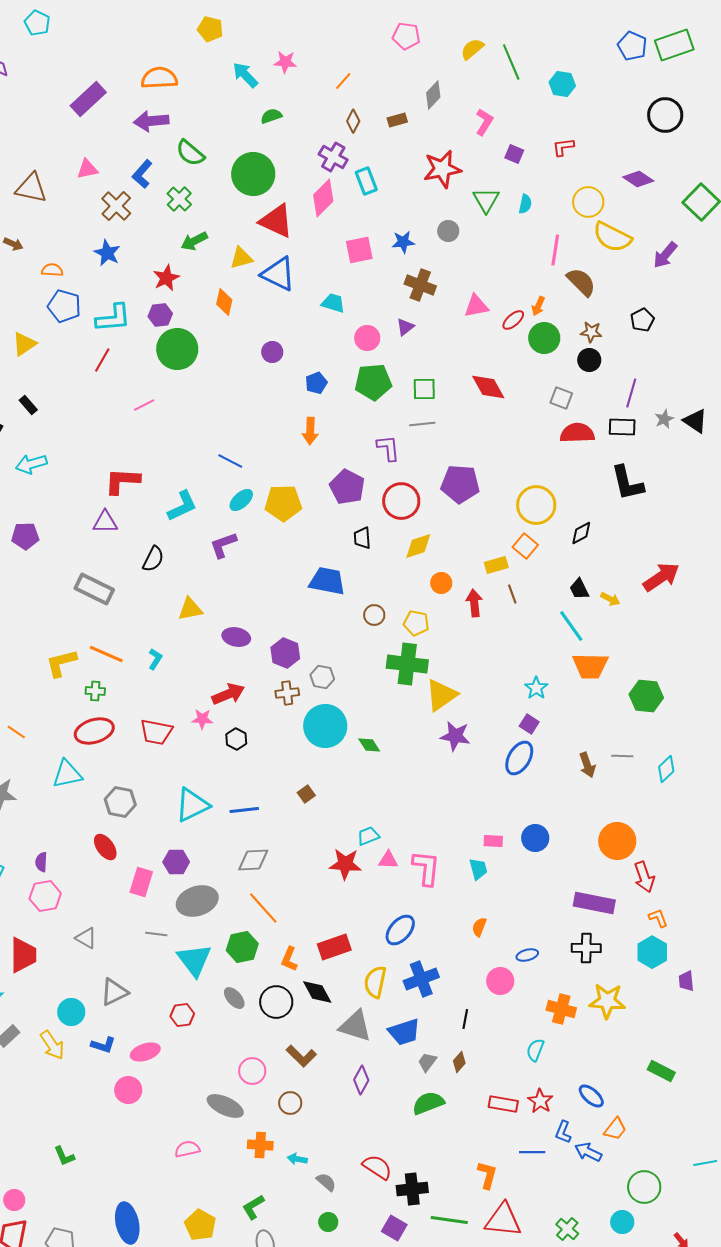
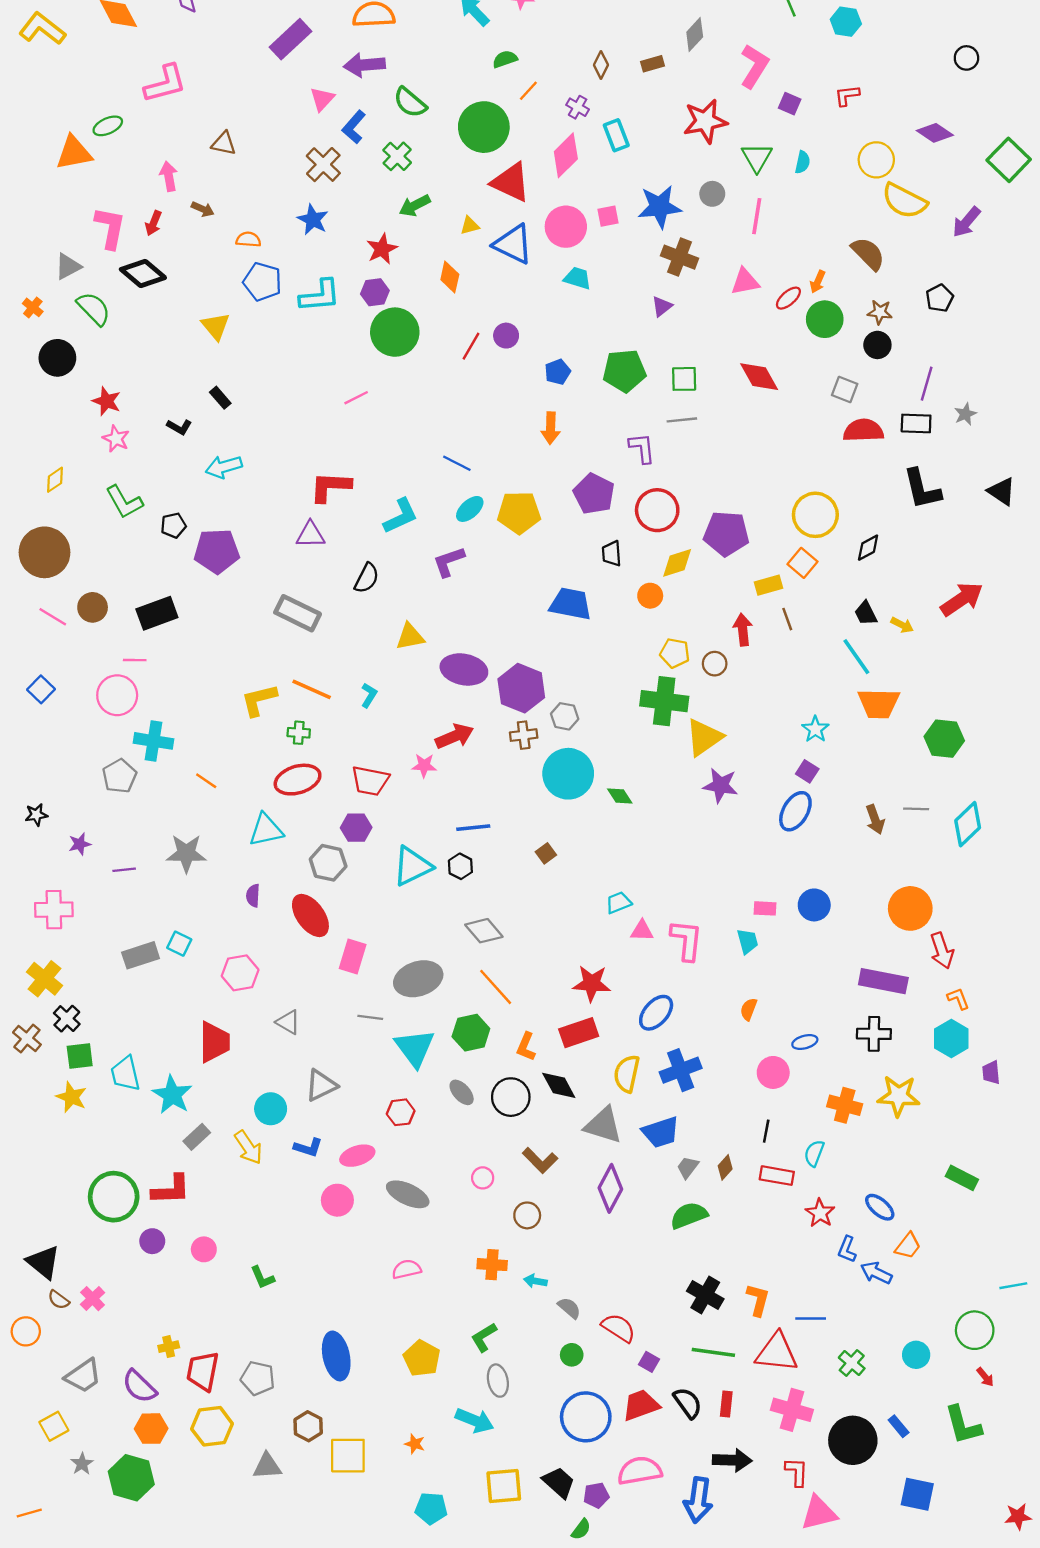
orange line: (343, 81) -> (528, 91), moved
black circle: (665, 115) -> (966, 58), size x0.6
pink L-shape: (484, 122) -> (754, 66), size x1.4
purple cross: (333, 157) -> (578, 107), size x0.7
pink triangle: (87, 169) -> (322, 99), moved, turned -35
brown triangle: (31, 188) -> (224, 143), size x0.7
blue star: (403, 242) -> (660, 207), size x1.6
pink square: (359, 250) -> (608, 216), size x0.7
pink line: (555, 250) -> (757, 216), moved
yellow triangle: (241, 258) -> (470, 225), size x0.7
pink circle: (367, 338) -> (566, 227), moved, size x1.4
yellow triangle: (24, 344) -> (216, 326), turned -36
red line: (102, 360) -> (471, 346), moved
black triangle: (695, 421) -> (1002, 491), moved
purple pentagon: (460, 484) -> (726, 534), moved
purple pentagon: (25, 536) -> (217, 551), size x1.4
orange circle: (441, 583) -> (650, 596), moved
brown circle: (374, 615) -> (715, 664), moved
purple ellipse: (236, 637) -> (464, 669), size x1.4
purple hexagon: (285, 653) -> (521, 688), size x1.4
black hexagon: (236, 739) -> (460, 866), moved
cyan diamond: (666, 769) -> (968, 824), size x1.4
blue line: (244, 810) -> (473, 828), moved
red ellipse: (105, 847) -> (310, 915), size x1.4
gray diamond: (253, 860) -> (484, 931), turned 52
purple semicircle: (41, 862) -> (253, 896), moved
purple hexagon: (176, 862) -> (356, 828), moved
red star: (345, 864) -> (592, 983), moved
black line: (465, 1019) -> (766, 1131), moved
pink circle: (252, 1071) -> (483, 1178), size x0.7
purple diamond: (361, 1080) -> (610, 1188), size x1.4
red rectangle: (503, 1104) -> (777, 1176), moved
gray ellipse: (225, 1106) -> (408, 1194), moved
blue line: (532, 1152) -> (811, 1318), moved
red semicircle: (377, 1167) -> (619, 1328), moved
green circle: (644, 1187) -> (975, 1330), moved
black cross: (412, 1189) -> (705, 1295), moved, turned 36
pink circle: (14, 1200) -> (204, 1249), moved
purple square: (394, 1228) -> (649, 1362), size x0.7

